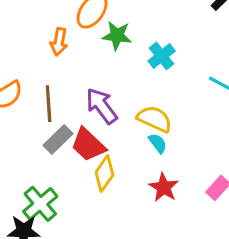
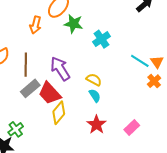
yellow semicircle: (154, 119) -> (94, 80), size x0.7
green cross: (40, 204) -> (16, 129), size x0.7

